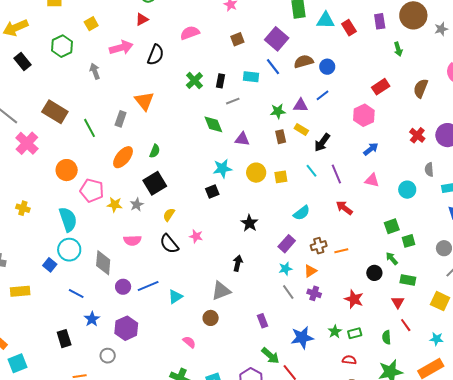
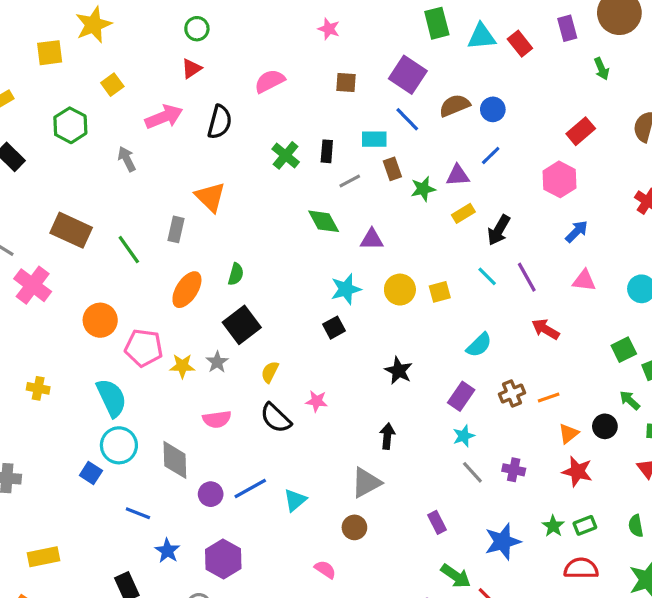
brown square: (237, 39) -> (346, 83), turned 32
yellow rectangle: (301, 130) -> (463, 213), turned -56
brown rectangle: (281, 137) -> (392, 169), moved
orange triangle: (310, 271) -> (569, 434), moved
yellow rectangle: (20, 291) -> (44, 557), moved
red semicircle: (349, 360) -> (581, 568), size x1.5

